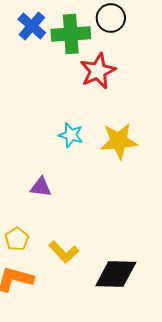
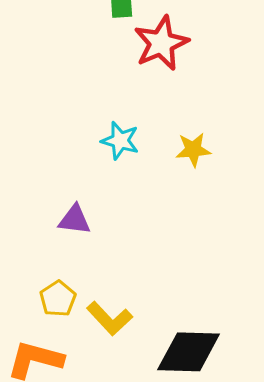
yellow star: (119, 141) -> (193, 150), size x0.6
yellow pentagon: (17, 239) -> (58, 299), moved

